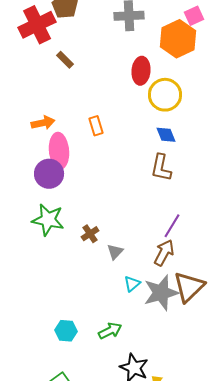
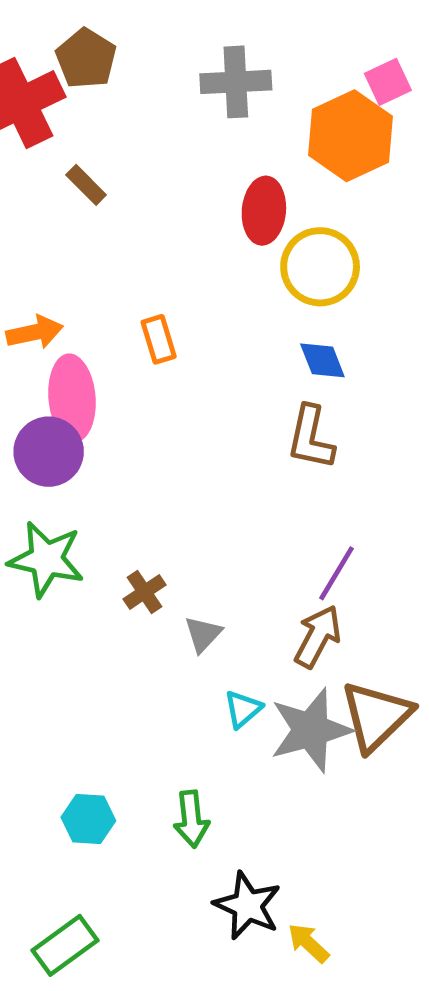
green arrow: (110, 331) -> (191, 819), turned 110

